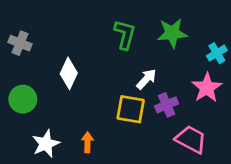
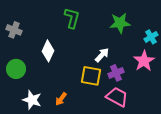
green L-shape: (125, 34) -> (72, 18), moved
pink trapezoid: (191, 139) -> (117, 97), moved
orange arrow: (87, 142) -> (61, 99), turned -144
white star: (46, 144) -> (32, 100), turned -30

